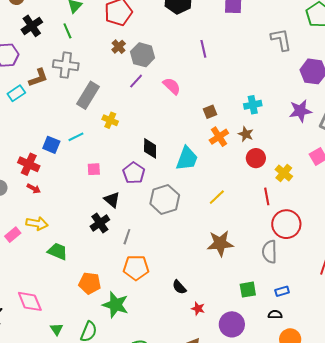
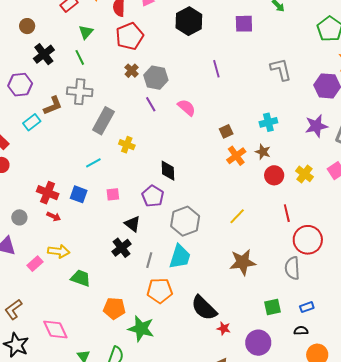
gray L-shape: (281, 40) -> (281, 69), moved
purple line: (136, 81) -> (151, 104), turned -70
blue square: (51, 145) -> (79, 194), moved
cyan trapezoid: (187, 159) -> (180, 257), moved
yellow cross: (284, 173) -> (305, 174), moved
black semicircle: (179, 287) -> (204, 308), size x1.8

